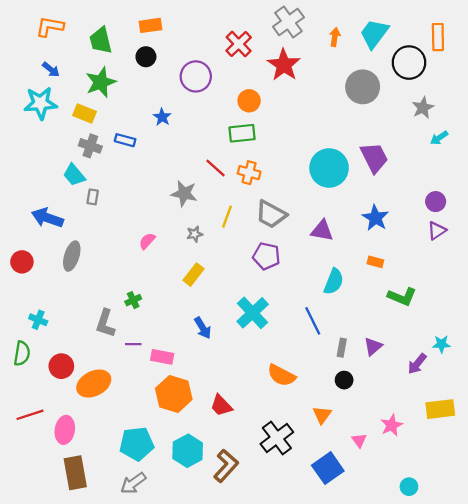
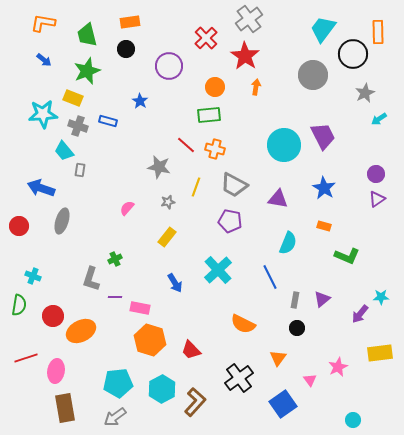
orange arrow: (335, 37) -> (256, 87), moved
cyan star: (40, 103) -> (43, 114), moved

